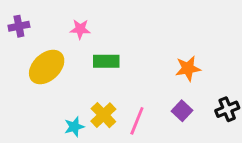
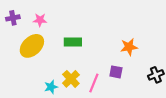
pink star: (80, 29) -> (40, 20), moved
purple square: (182, 111) -> (116, 72), moved, turned -32

